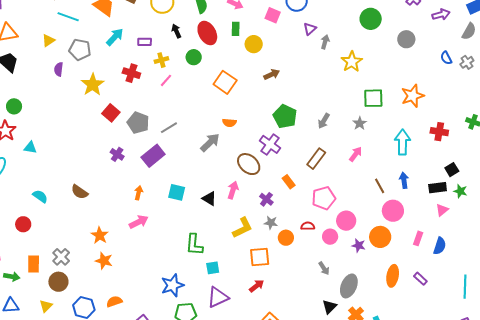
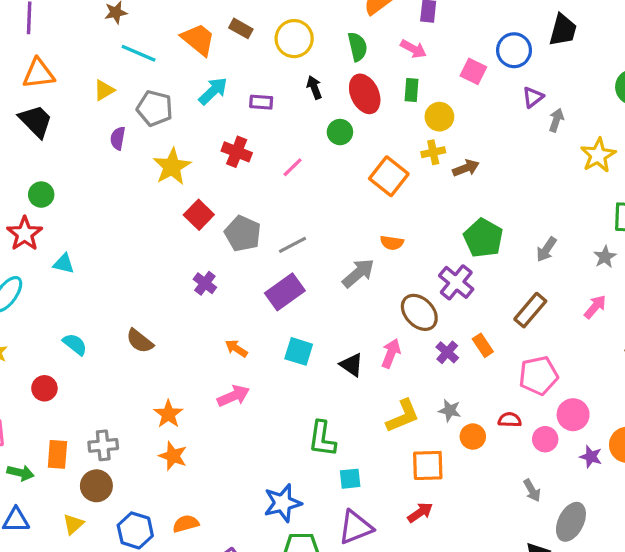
yellow cross: (161, 60) -> (433, 152), moved
purple rectangle: (153, 156) -> (285, 292), moved
orange arrow: (139, 193) -> (236, 348), turned -72
purple cross: (266, 199) -> (447, 352), moved
gray cross: (61, 257) -> (103, 445), turned 36

